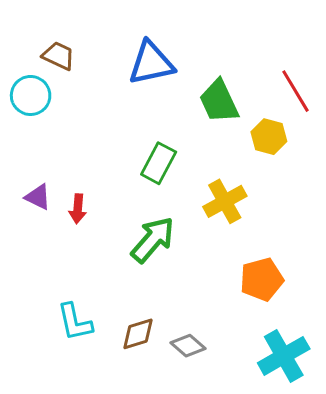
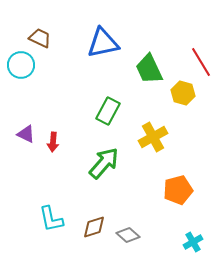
cyan cross: (284, 356) -> (193, 242), size x0.6

